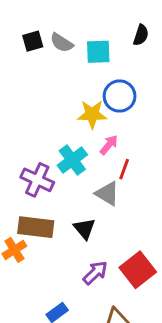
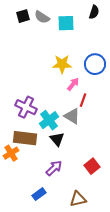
blue circle: (120, 96) -> (95, 64), moved
cyan cross: (72, 160) -> (49, 120), moved
red square: (138, 270) -> (92, 166), size x0.7
purple arrow: (95, 273) -> (54, 168), moved

